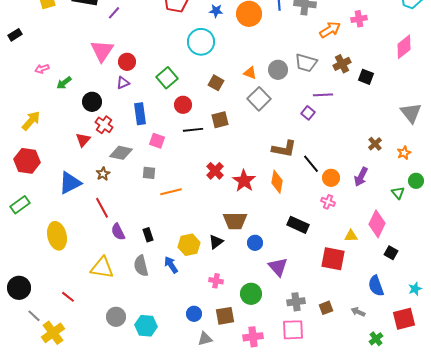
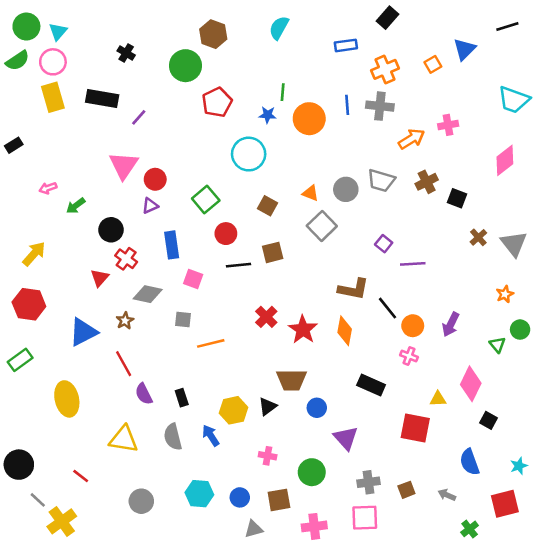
purple line: (323, 95) -> (413, 264), moved
brown cross: (375, 144) -> (478, 237), moved
cyan hexagon: (146, 326) -> (199, 494), moved

